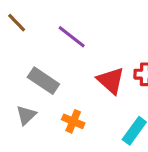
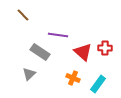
purple line: (72, 37) -> (58, 35), moved, turned -30
orange cross: (73, 121) -> (73, 78), moved

